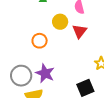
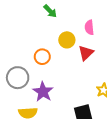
gray circle: (21, 76) -> (18, 78), moved

